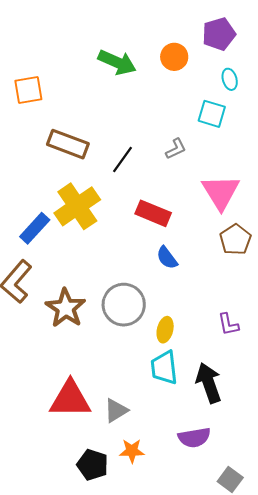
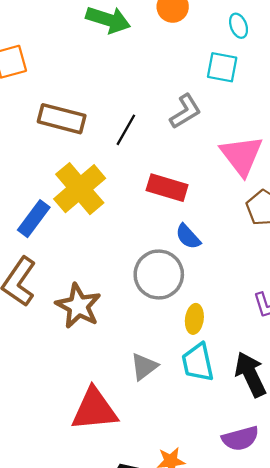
gray L-shape: (176, 149) -> (185, 111), size x1.4
gray circle: (124, 305) -> (159, 275), moved
gray triangle: (116, 410) -> (144, 366), moved

